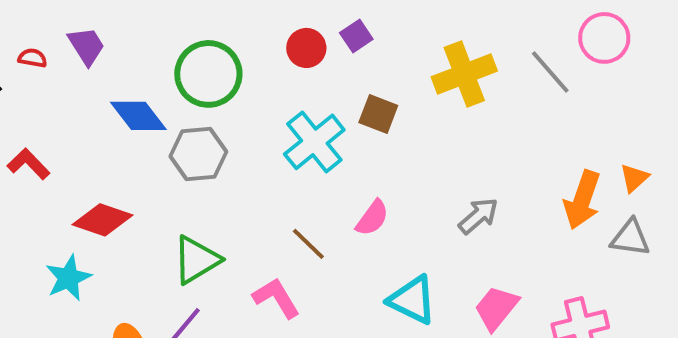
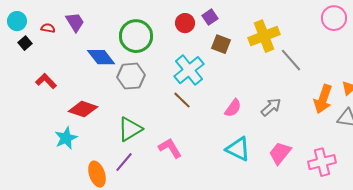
gray line: (550, 72) -> (291, 60), moved
brown square: (378, 114) -> (221, 44), moved
pink semicircle: (372, 218) -> (233, 108), moved
brown line: (308, 244) -> (182, 100), moved

